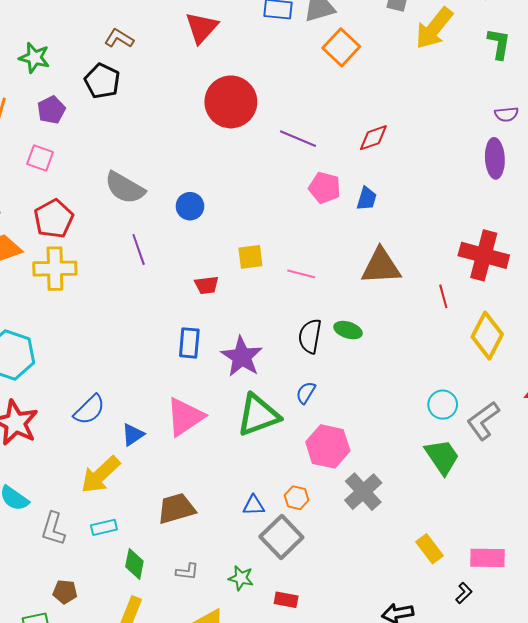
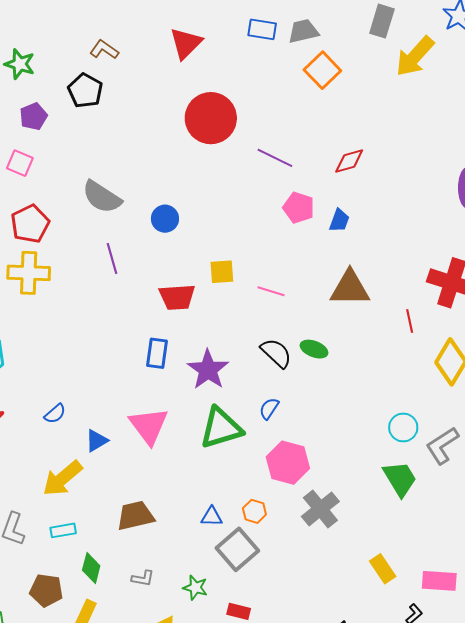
red trapezoid: (207, 285) -> (177, 297), size x1.5
black semicircle: (310, 336) -> (276, 353), turned 120
blue semicircle: (89, 410) -> (55, 414), size x0.7
pink triangle: (185, 417) -> (149, 426), turned -36
brown pentagon: (65, 592) -> (46, 590), moved, size x1.4

